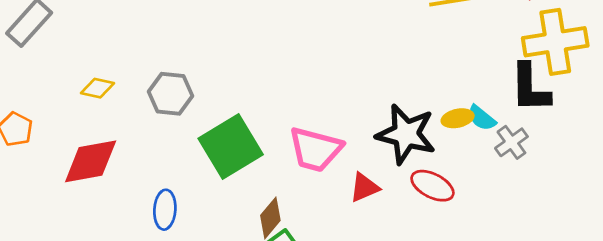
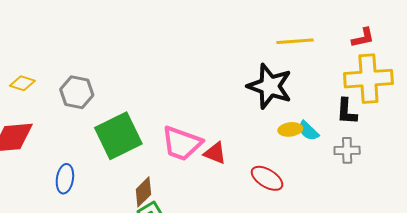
black L-shape: (530, 88) -> (347, 111), size x0.7
black star: (406, 134) -> (270, 86), moved
gray cross: (511, 142) -> (347, 150), moved, turned 30
red triangle: (364, 187) -> (215, 153), moved, turned 40

